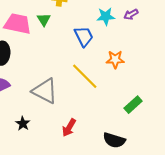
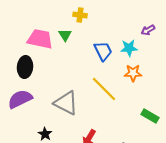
cyan star: (106, 16) -> (129, 48), moved
green rectangle: (133, 105) -> (150, 116), turned 72

